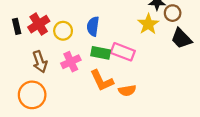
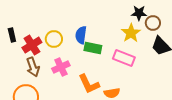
red cross: (39, 24) -> (32, 45), moved
pink rectangle: (123, 52) -> (124, 58), moved
green rectangle: (101, 53) -> (93, 48), moved

